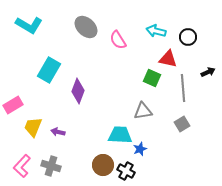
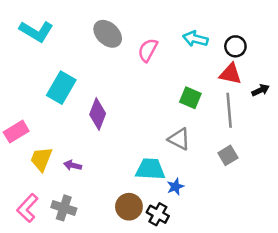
pink semicircle: (118, 40) -> (148, 50), turned 60
red triangle: (168, 59) -> (230, 74), moved
gray triangle: (143, 111) -> (179, 139), turned 36

